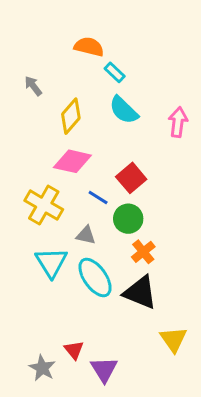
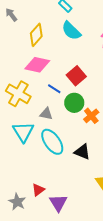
orange cross: (143, 252) -> (91, 116), moved
black triangle: (140, 293) -> (82, 152), size x0.7
red triangle: (74, 350) -> (38, 190), turned 32

